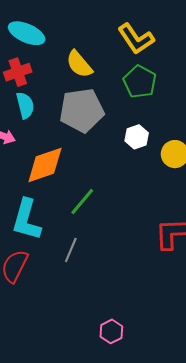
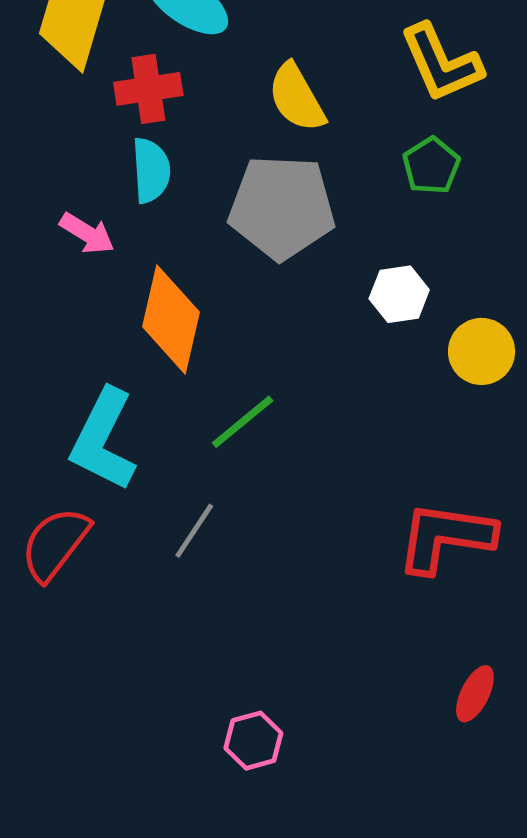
green pentagon: (140, 82) -> (431, 166), size x0.7
orange diamond: (45, 165) -> (171, 319), turned -69

